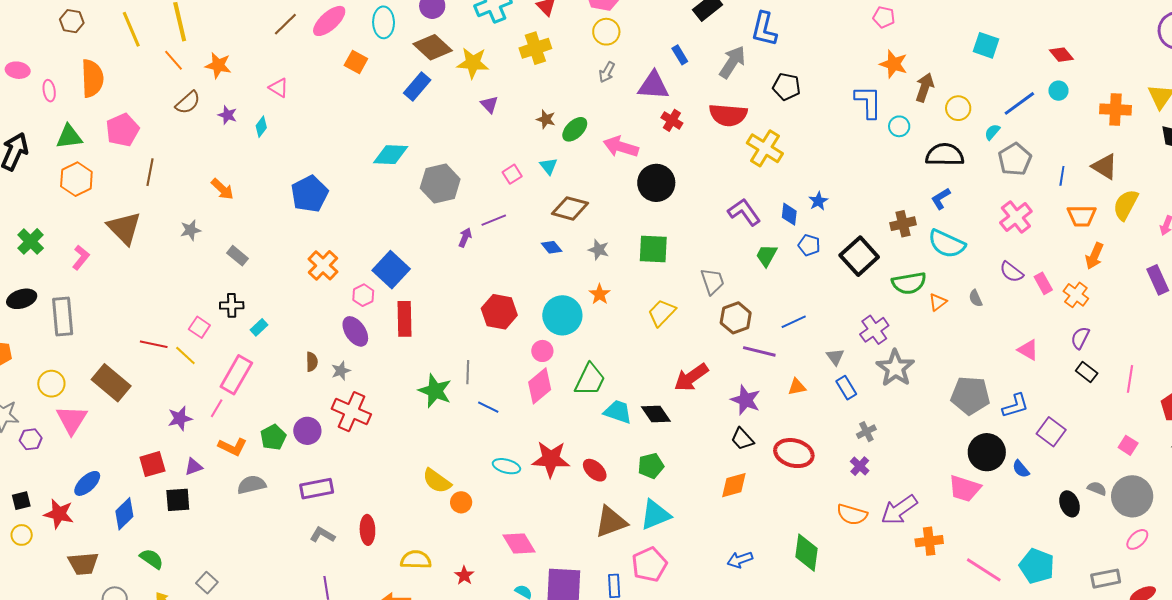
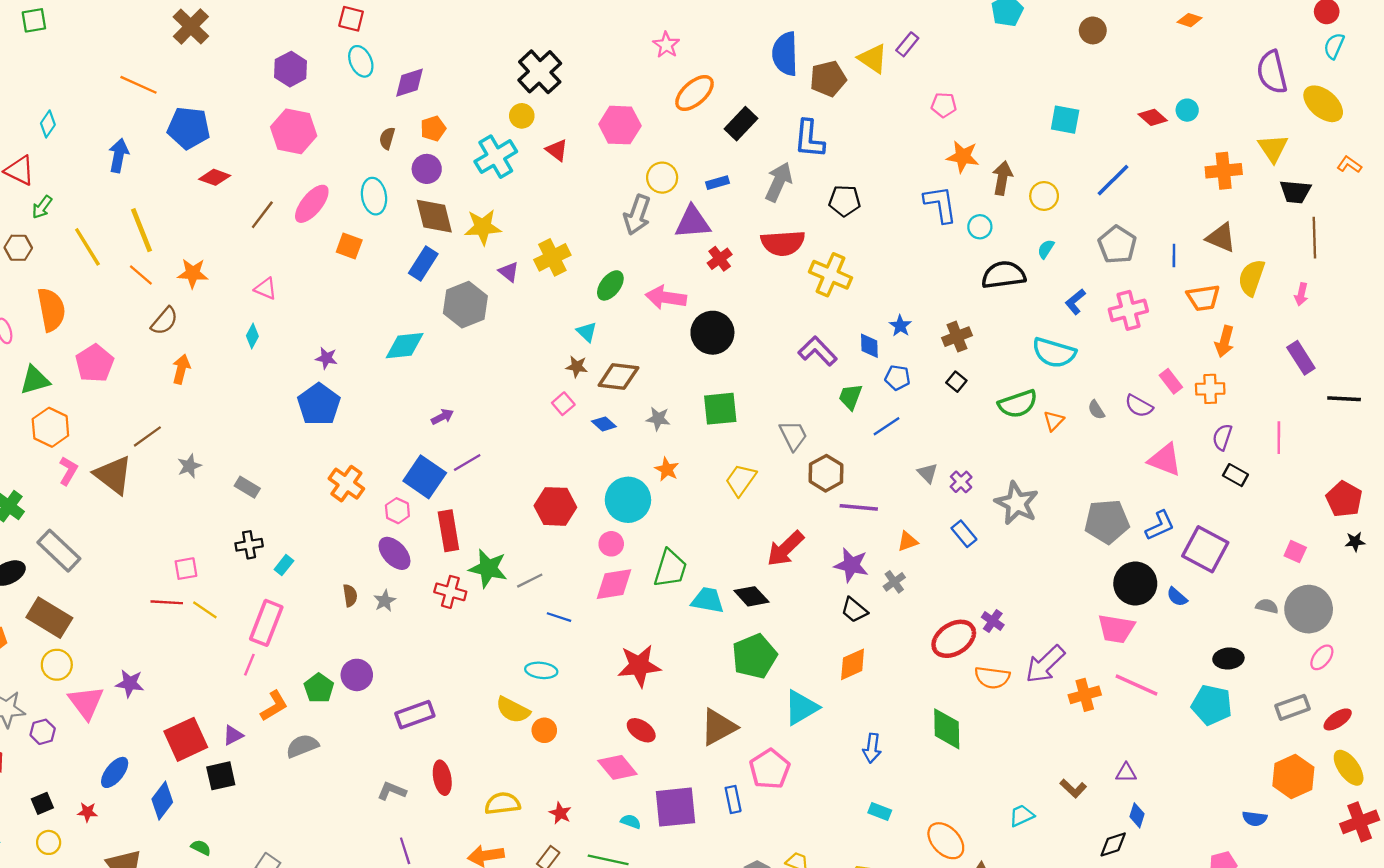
yellow circle: (606, 32) -> (662, 178), moved
brown diamond: (433, 47) -> (434, 216), turned 42
yellow cross: (535, 48) -> (552, 257), moved
blue rectangle: (680, 55) -> (718, 183), turned -66
gray arrow: (607, 72) -> (637, 215), size x1.6
cyan circle: (1058, 91) -> (1187, 110), moved
purple star: (227, 115) -> (326, 358), moved
brown star: (546, 119) -> (577, 367), moved
red cross: (672, 120) -> (720, 259), turned 30
cyan semicircle: (992, 132) -> (1046, 249), moved
black semicircle: (945, 155) -> (1003, 275), moved
brown line: (150, 172) -> (147, 436), moved, turned 52
pink square: (512, 174) -> (563, 404), moved
gray hexagon: (440, 184) -> (465, 305), moved
orange arrow: (222, 189) -> (181, 369), moved, turned -110
blue L-shape: (941, 199) -> (1075, 302), moved
pink cross: (1016, 217) -> (1128, 310), turned 32
purple line: (494, 220) -> (467, 463), moved
brown cross: (903, 224) -> (957, 337), moved
purple arrow: (465, 237) -> (442, 417), moved, turned 48
black square: (859, 256) -> (956, 382), size x0.5
pink L-shape: (81, 257) -> (68, 471), moved
purple semicircle: (1011, 272) -> (1139, 406), moved
orange cross: (1076, 295) -> (1210, 389), turned -30
gray rectangle: (63, 317) -> (59, 551), moved, turned -33
blue line: (794, 322) -> (887, 426), moved
pink square: (199, 327) -> (186, 569), moved, turned -35
purple cross: (874, 330) -> (961, 482), moved, size x0.7
pink triangle: (1028, 350) -> (1165, 460), size x1.4
gray triangle: (835, 357) -> (927, 473), moved
gray line: (468, 372) -> (530, 581), turned 70
pink line: (1130, 379) -> (1279, 438), moved
brown rectangle: (111, 383) -> (49, 618), moved
pink diamond: (540, 386) -> (614, 584), turned 39
green star: (435, 391) -> (488, 568), moved
red cross: (351, 412) -> (450, 592), moved, size x0.7
purple star: (180, 418) -> (130, 683), moved, turned 30
gray cross: (866, 432) -> (894, 582), moved
purple square: (1051, 432) -> (1205, 549), size x1.4
orange L-shape: (233, 447) -> (274, 706), turned -48
red ellipse: (794, 453) -> (954, 639), moved, turned -39
red square: (152, 464) -> (186, 739), size x1.4
cyan ellipse: (506, 466) -> (541, 670), moved
green pentagon: (651, 466) -> (754, 656), size x1.5
red ellipse: (595, 470) -> (641, 730), moved
purple rectangle: (317, 489) -> (415, 715), moved
black ellipse: (1070, 504) -> (1228, 659), moved, turned -65
red star: (59, 514) -> (87, 812), size x0.6
cyan triangle: (655, 515) -> (801, 708), moved
green semicircle: (152, 559) -> (201, 848), size x0.7
blue arrow: (740, 560) -> (872, 748), turned -55
pink line: (984, 570) -> (1137, 685), moved

